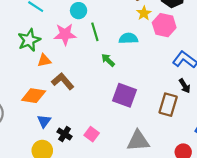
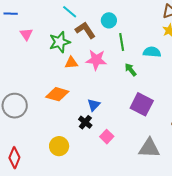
pink star: (65, 34) -> (96, 60), moved
brown L-shape: (63, 81) -> (85, 30), moved
blue triangle: (44, 121) -> (94, 105), moved
black cross: (65, 134) -> (85, 122), moved

